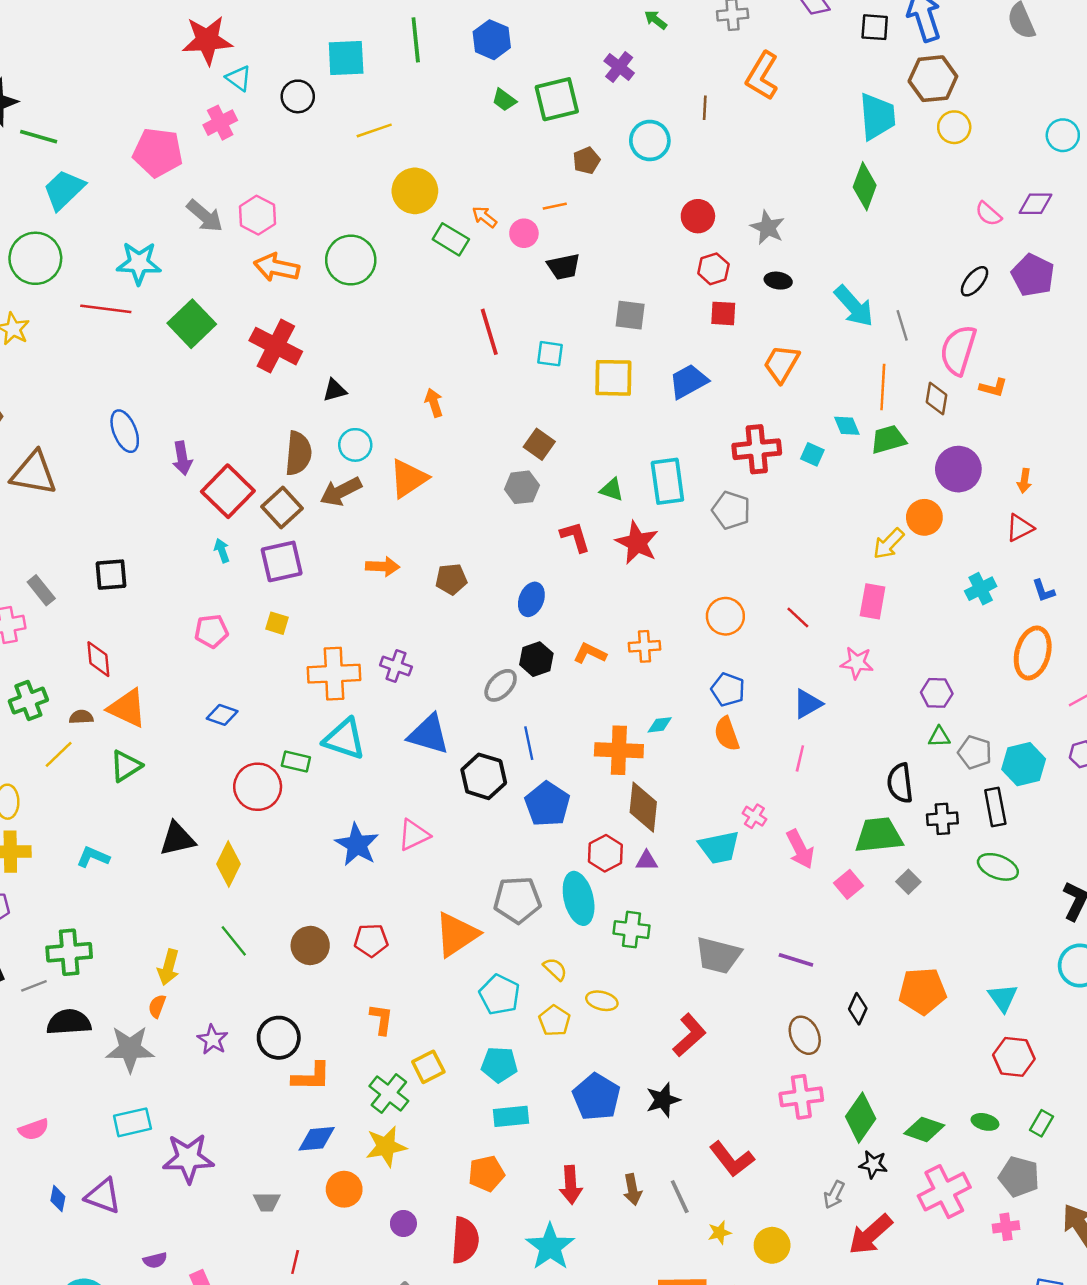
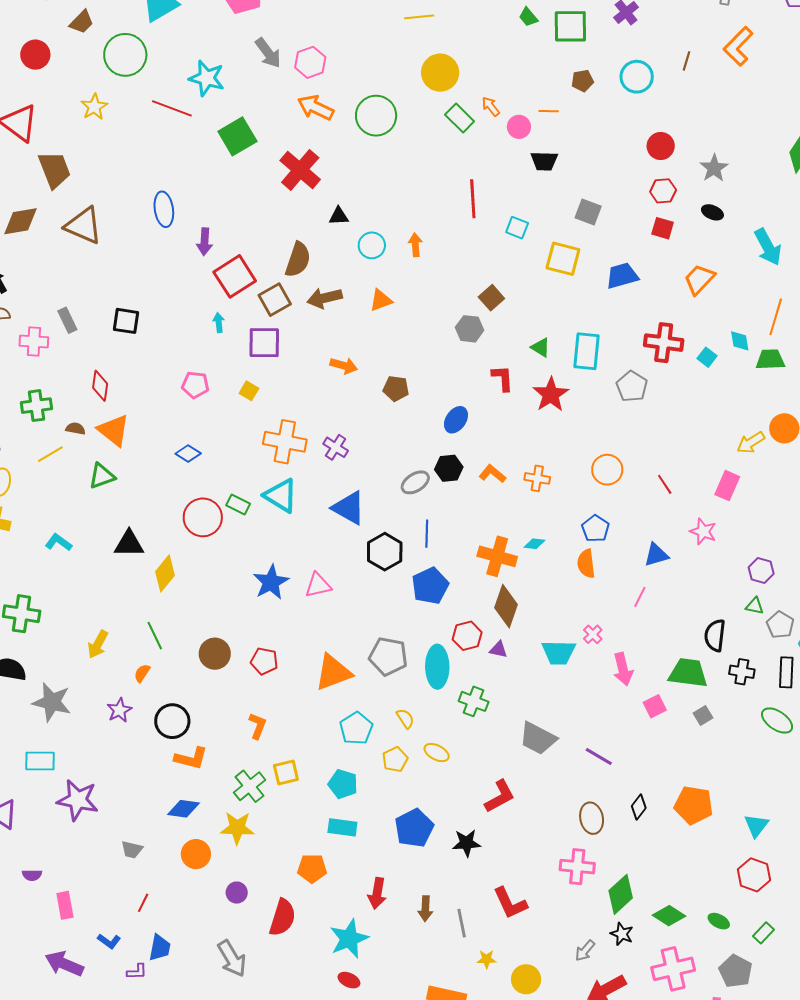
cyan circle: (355, 445) -> (372, 245), moved
orange triangle: (408, 478) -> (381, 300), size x0.7
orange semicircle: (157, 1006) -> (142, 673), moved

